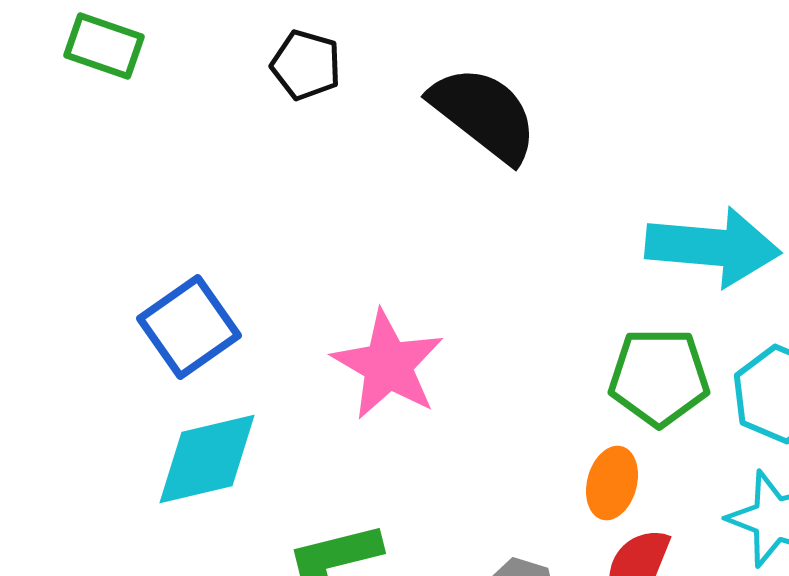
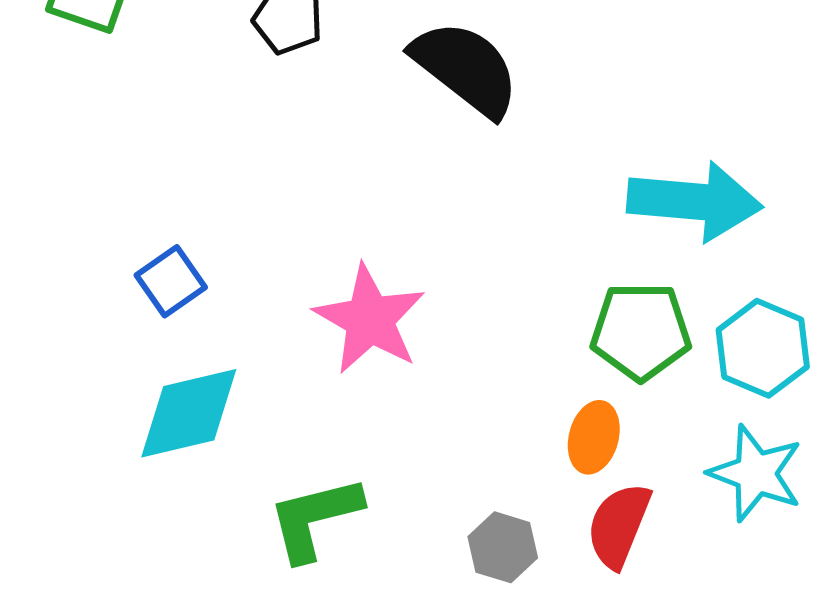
blue square: (189, 327) -> (171, 281), size x0.7

